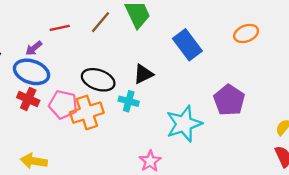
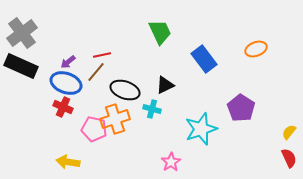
brown line: (100, 22) -> (96, 72), moved
red line: (60, 28) -> (102, 55), moved
pink pentagon: (63, 105) -> (94, 129), moved

